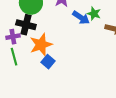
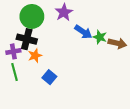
green star: (94, 14) -> (100, 37), moved
orange star: (41, 45) -> (35, 56), moved, size x0.6

